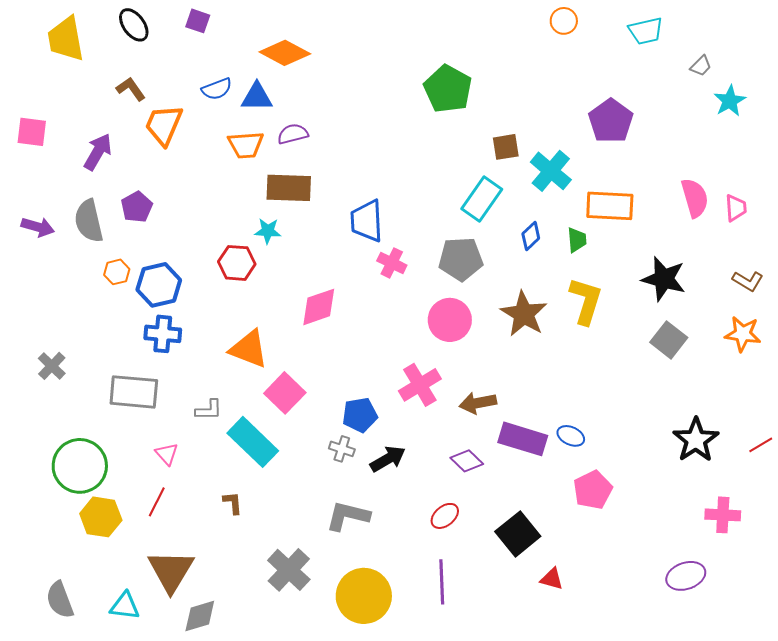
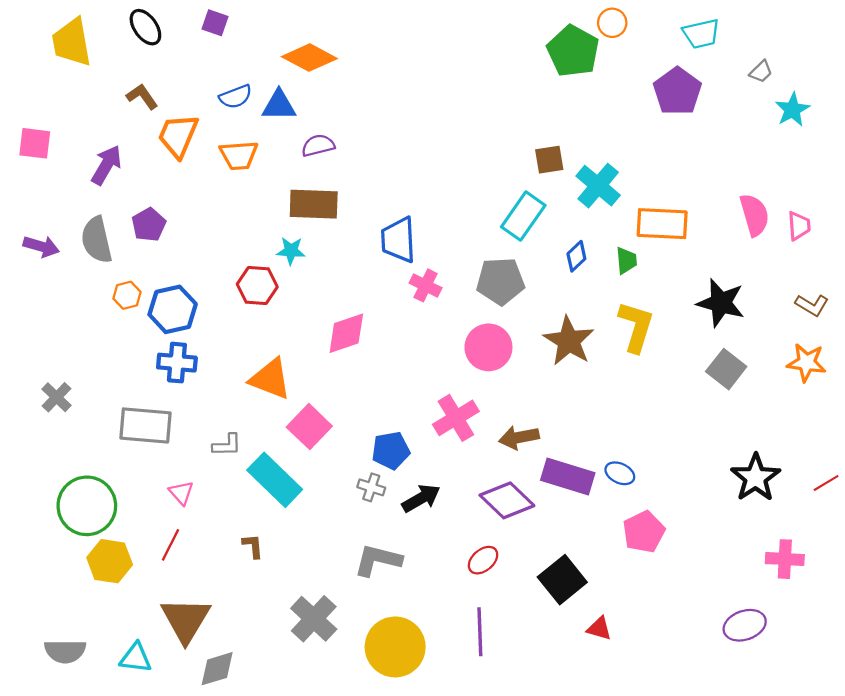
green pentagon: (448, 89) -> (573, 51), moved
purple pentagon: (611, 121) -> (677, 91), moved
orange trapezoid: (246, 145) -> (239, 155), moved
purple diamond: (467, 461) -> (507, 500), size x1.5
gray semicircle: (60, 600) -> (65, 651), turned -69

